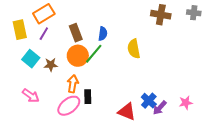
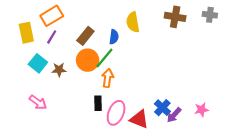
brown rectangle: (76, 33) -> (85, 36), turned 60
yellow semicircle: (134, 49) -> (133, 22), moved
orange arrow: (73, 84) -> (108, 78), moved
pink ellipse: (69, 106) -> (116, 113), moved, turned -30

